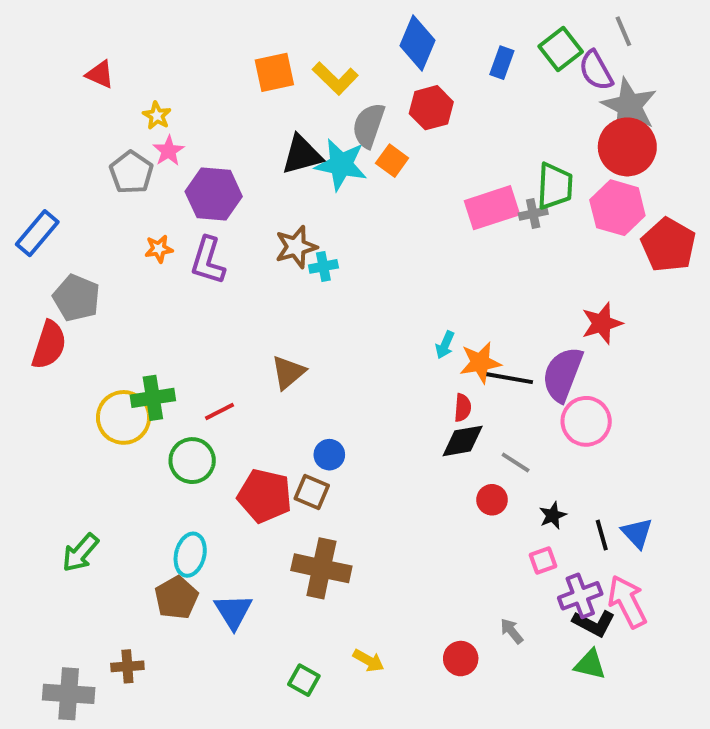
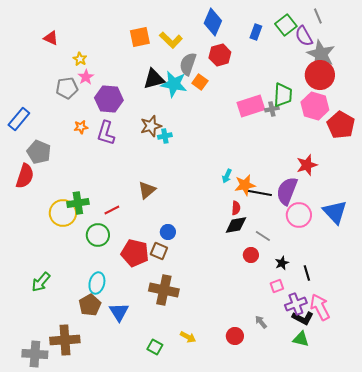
gray pentagon: (131, 172) -> (67, 88), turned 30
blue triangle: (637, 533) -> (335, 212), moved, size x1.5
brown cross: (127, 666) -> (65, 340), size x1.8

